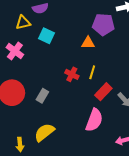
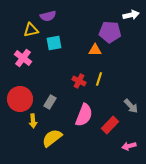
cyan square: (46, 36) -> (54, 43), turned -35
red rectangle: (103, 92) -> (110, 125), moved
pink semicircle: (94, 120) -> (84, 115), moved
yellow arrow: (20, 145) -> (33, 121), moved

